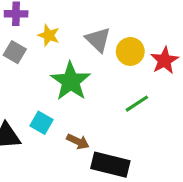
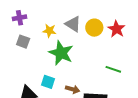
yellow star: (49, 35) -> (49, 31), moved
green line: (137, 104) -> (113, 69), moved, turned 63

